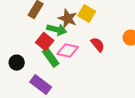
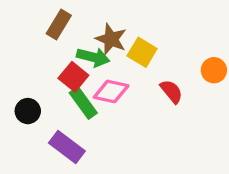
yellow square: (87, 14) -> (142, 52), moved
red semicircle: (98, 45) -> (171, 91), moved

